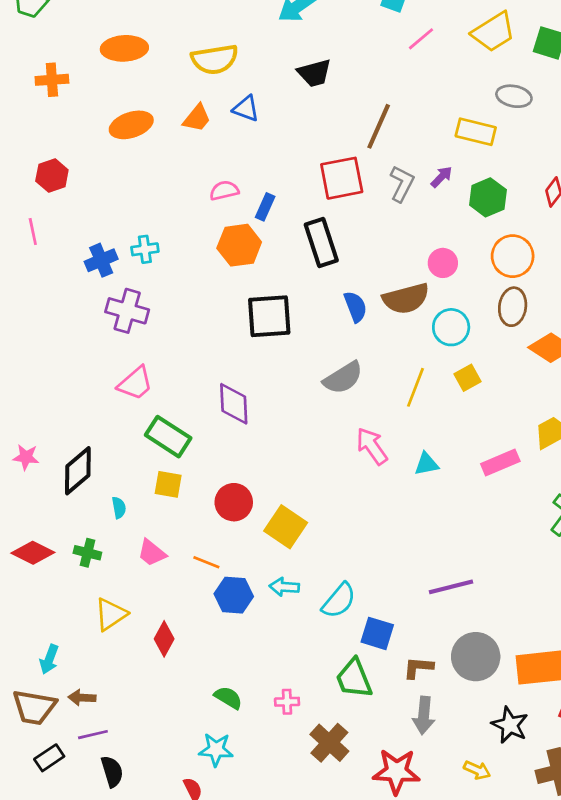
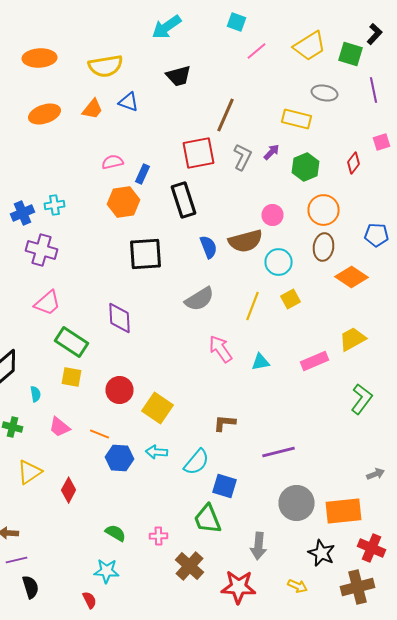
brown L-shape: (418, 668) -> (224, 423), moved

